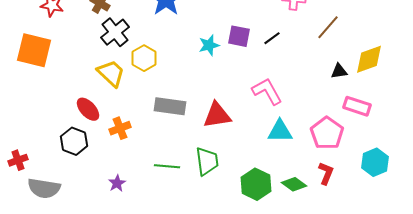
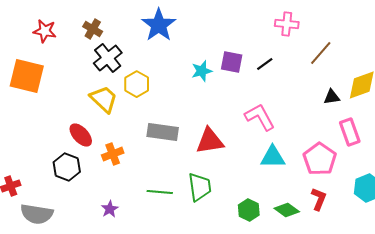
pink rectangle: (357, 106) -> (350, 132), turned 52
green hexagon: (256, 184) -> (249, 210), size x0.7

